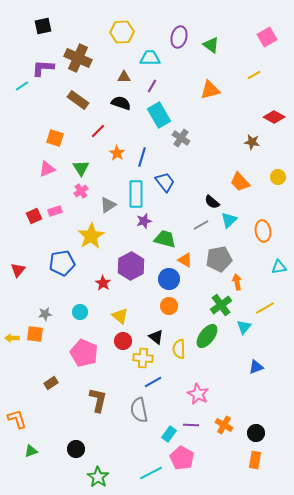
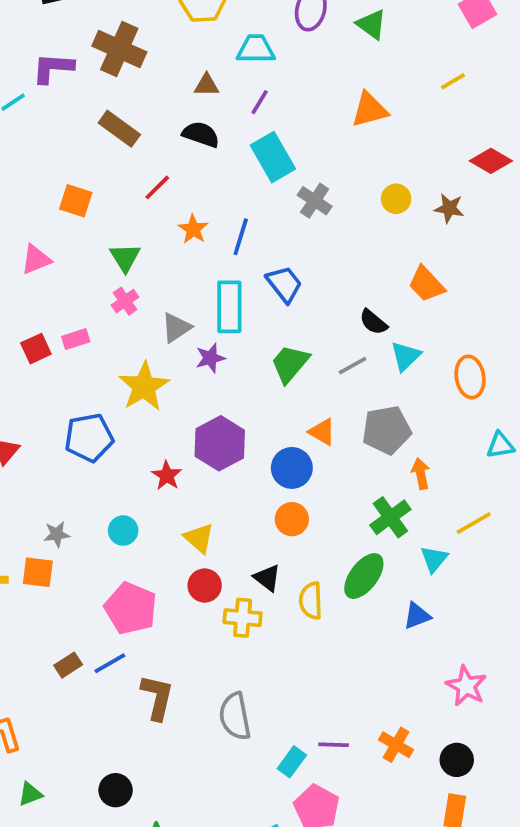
pink triangle: (47, 169) -> (36, 259), moved
yellow circle: (278, 177) -> (396, 199), moved
purple star: (144, 221) -> (210, 358), moved
green trapezoid: (165, 239) -> (290, 364), moved, turned -65
blue triangle: (256, 367) -> (417, 616), moved
blue line: (153, 382) -> (110, 663), moved
pink star: (198, 394) -> (466, 686), moved

